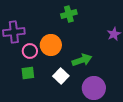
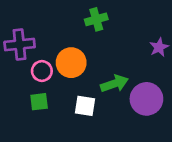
white square: (61, 76) -> (85, 106), turned -35
purple circle: (94, 88) -> (146, 99), moved

